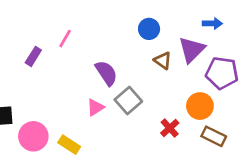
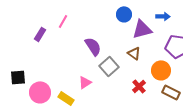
blue arrow: (212, 23) -> (163, 16), moved
purple triangle: (192, 50) -> (142, 29), moved, turned 30
brown triangle: (163, 61) -> (134, 53), moved
pink triangle: (95, 107) -> (85, 82), moved

